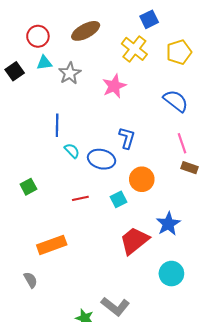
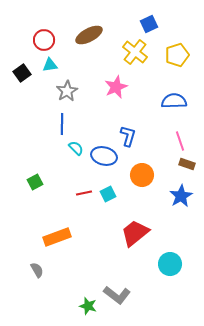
gray star: (70, 73) -> (67, 91), moved
blue semicircle: (176, 101) -> (174, 101), turned -40
cyan square: (118, 199) -> (108, 194), moved
blue star: (168, 224) -> (181, 196), moved

